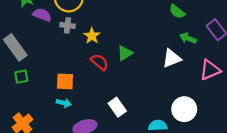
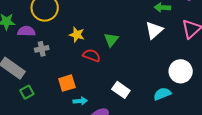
gray cross: (67, 25) -> (42, 49), moved
cyan arrow: (64, 103) -> (80, 101), moved

